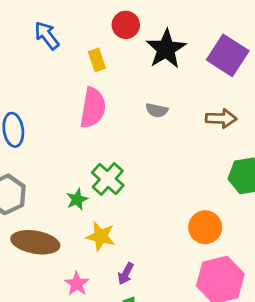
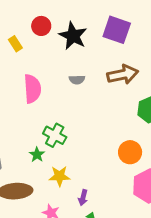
yellow rectangle: (97, 60) -> (15, 44), moved
brown arrow: (221, 119) -> (123, 75), size x1.4

